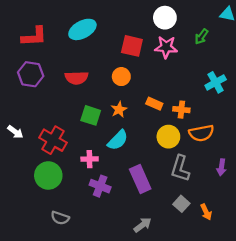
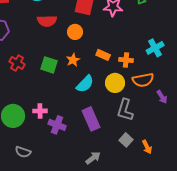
red semicircle: (77, 78) -> (47, 21), moved
cyan cross: (216, 82) -> (155, 48), moved
red cross: (53, 140) -> (17, 63), moved, size x0.7
cyan semicircle: (118, 140) -> (85, 84), moved
pink cross: (90, 159) -> (40, 111), moved
purple arrow: (221, 167) -> (162, 97), moved, turned -40

